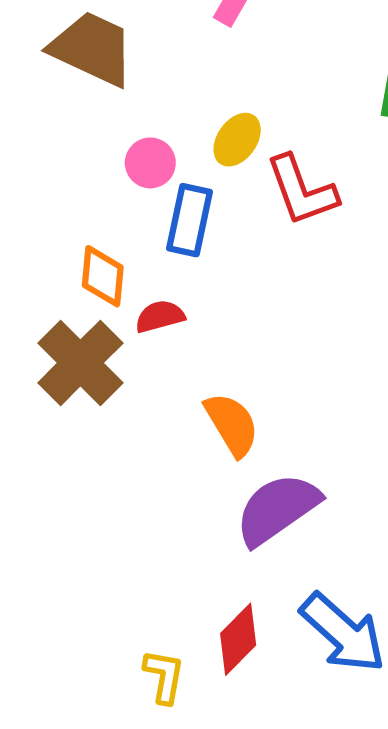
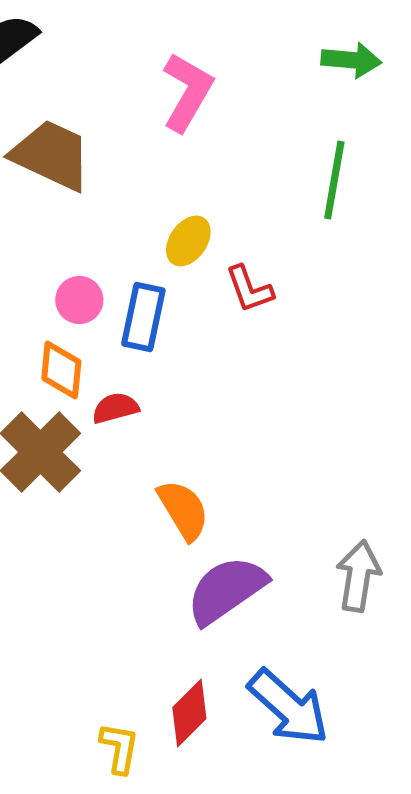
pink circle: (150, 163) -> (79, 300), moved
red L-shape: (302, 190) -> (249, 289), size x0.7

